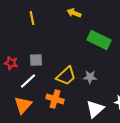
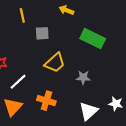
gray square: (36, 60) -> (42, 33), moved
yellow trapezoid: (66, 76) -> (55, 63), moved

